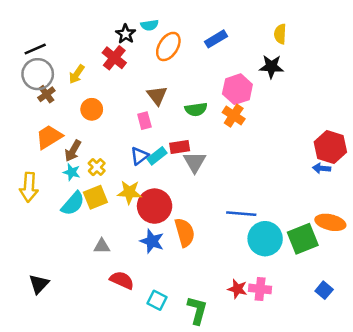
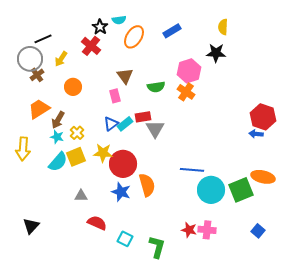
black line: (35, 49) -> (43, 39), moved

